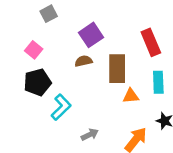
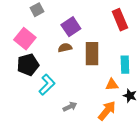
red rectangle: (151, 42) -> (120, 20), moved
pink square: (34, 50) -> (25, 39), size x1.5
orange triangle: (131, 96) -> (112, 85), moved

